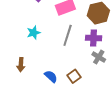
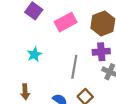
gray line: (68, 35) -> (74, 67), moved

